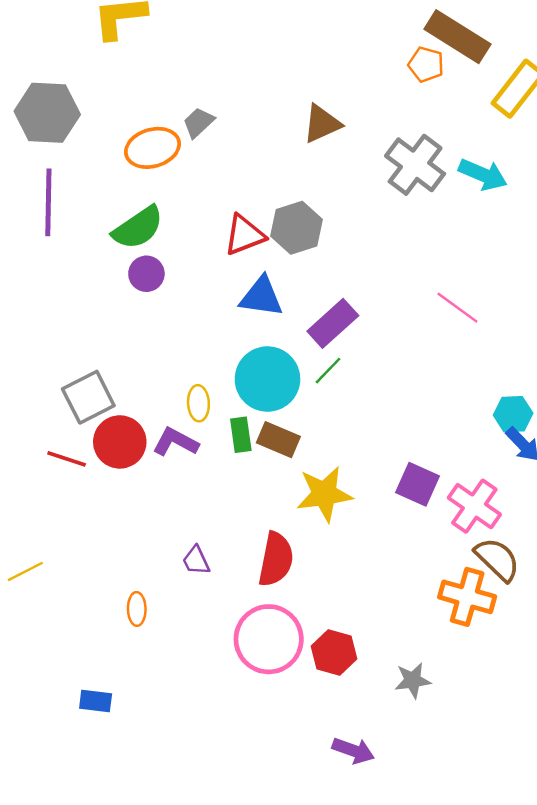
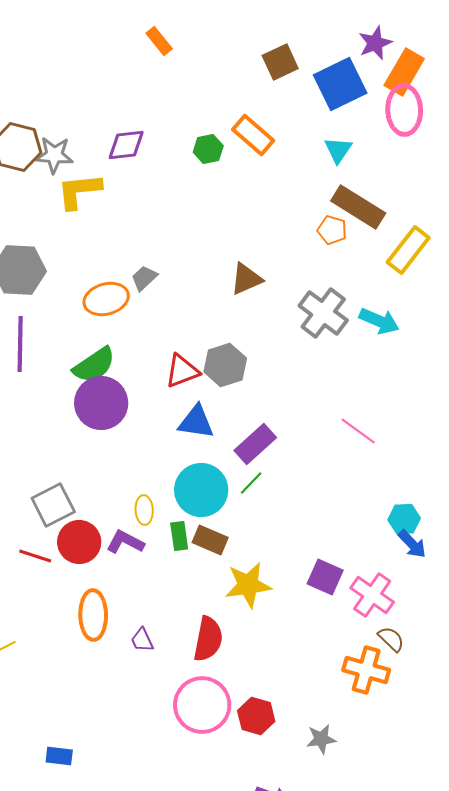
purple circle: (146, 274) -> (101, 403), size x1.8
brown semicircle: (497, 559) -> (391, 639), size x0.7
orange ellipse: (137, 609) -> (93, 615), moved, size x1.8

